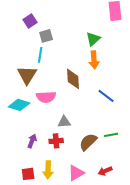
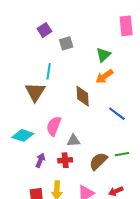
purple square: (30, 21) -> (44, 30), moved
gray square: (46, 36) -> (66, 43), moved
orange arrow: (94, 60) -> (104, 76), turned 60
pink semicircle: (46, 97) -> (54, 126), moved, turned 114
cyan diamond: (19, 105) -> (23, 135), moved

